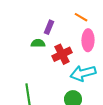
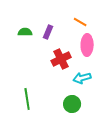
green semicircle: (38, 43) -> (25, 32), moved
cyan arrow: (83, 73) -> (82, 78), size x0.7

